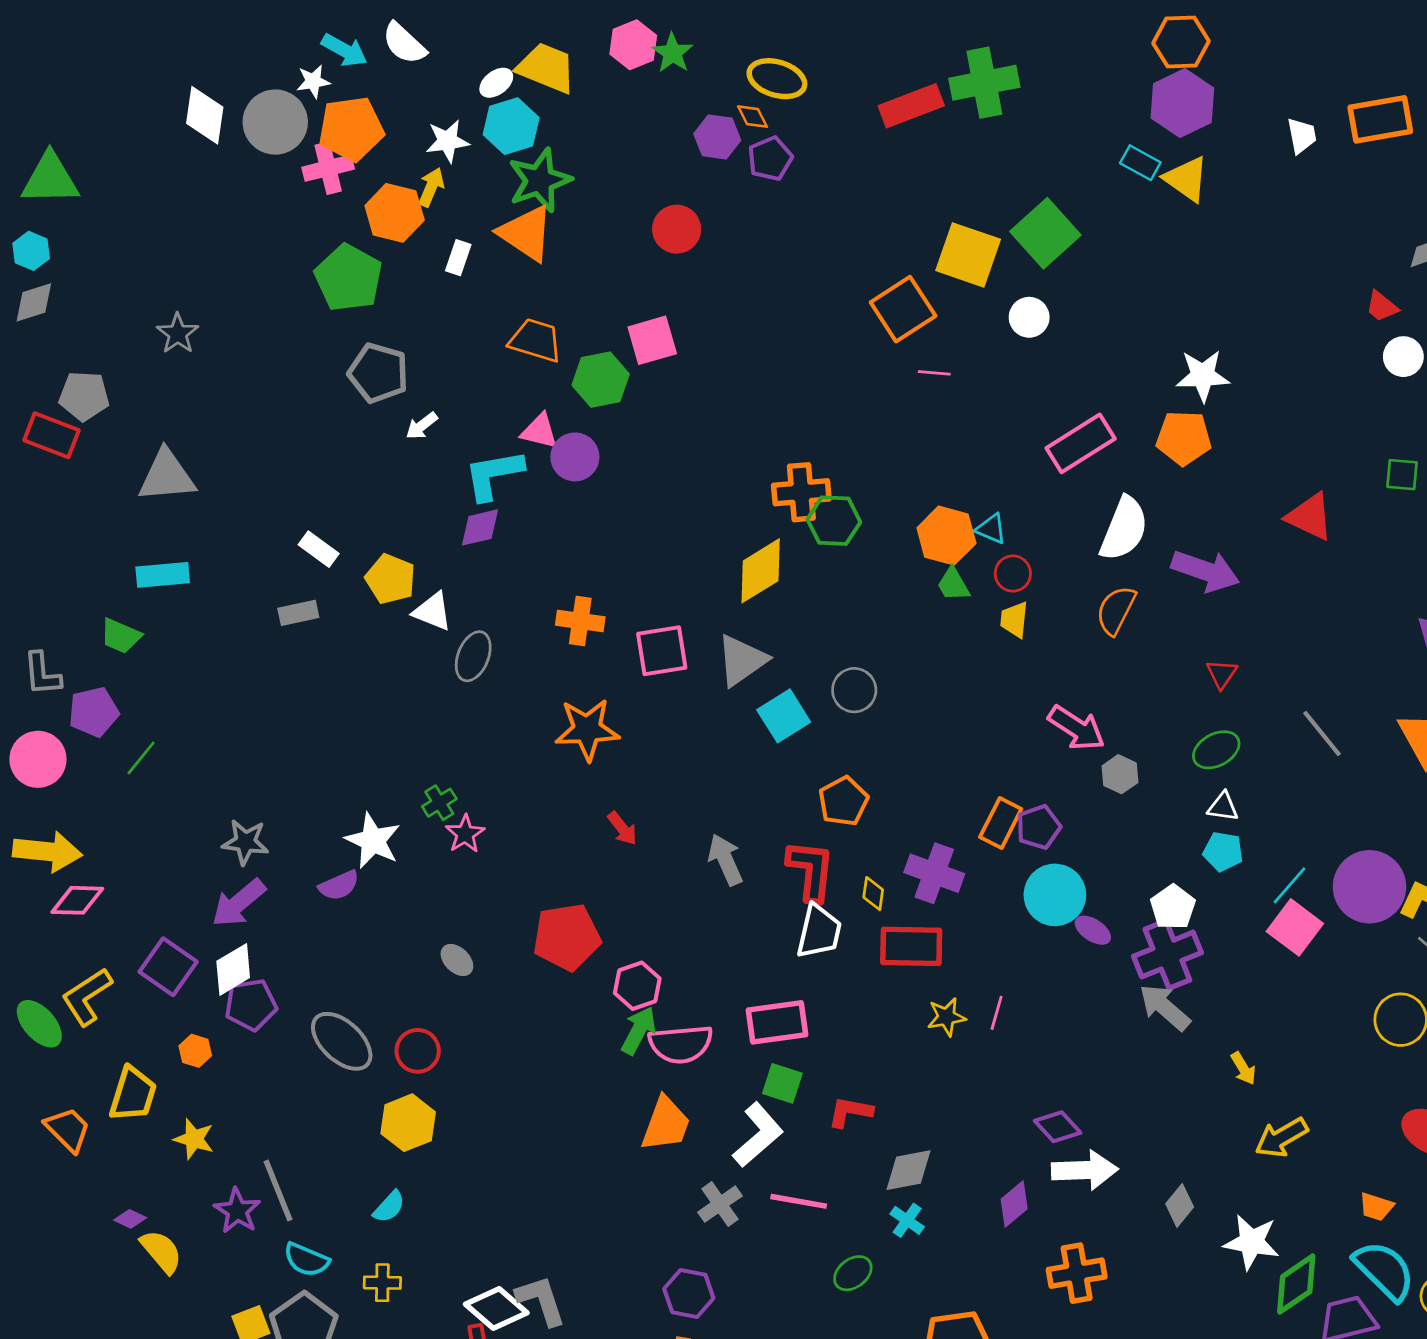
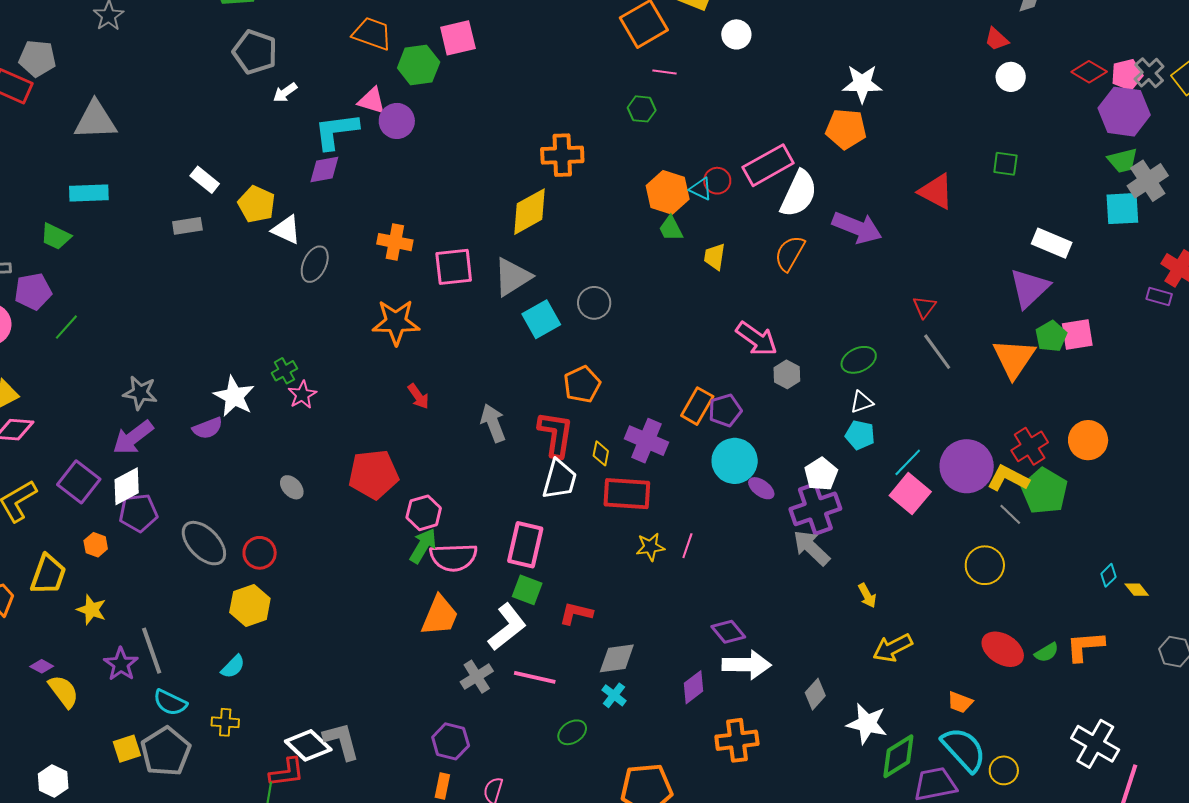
pink rectangle: (1081, 443) -> (768, 165), moved
green hexagon: (834, 521) -> (642, 109), moved, size x0.7
red circle: (1013, 574) -> (717, 181), moved
red triangle: (1222, 674) -> (924, 307), moved
white triangle: (1223, 807) -> (862, 402), turned -30
pink rectangle: (777, 1022) -> (525, 545), turned -72

